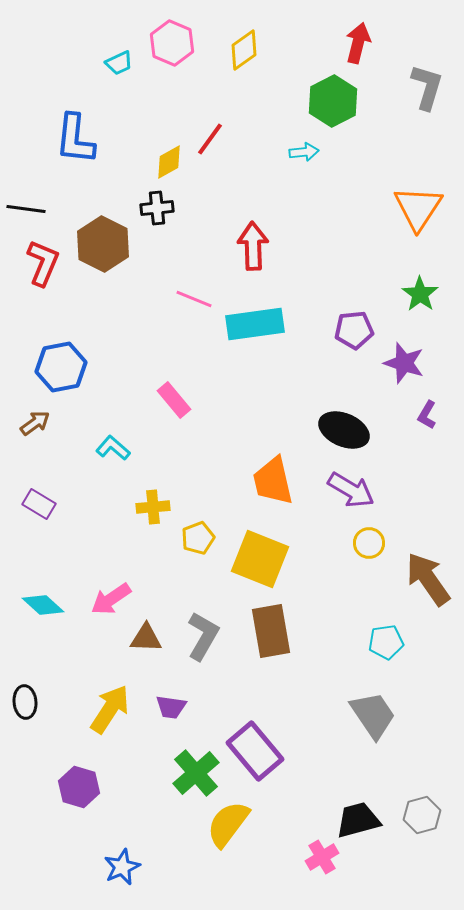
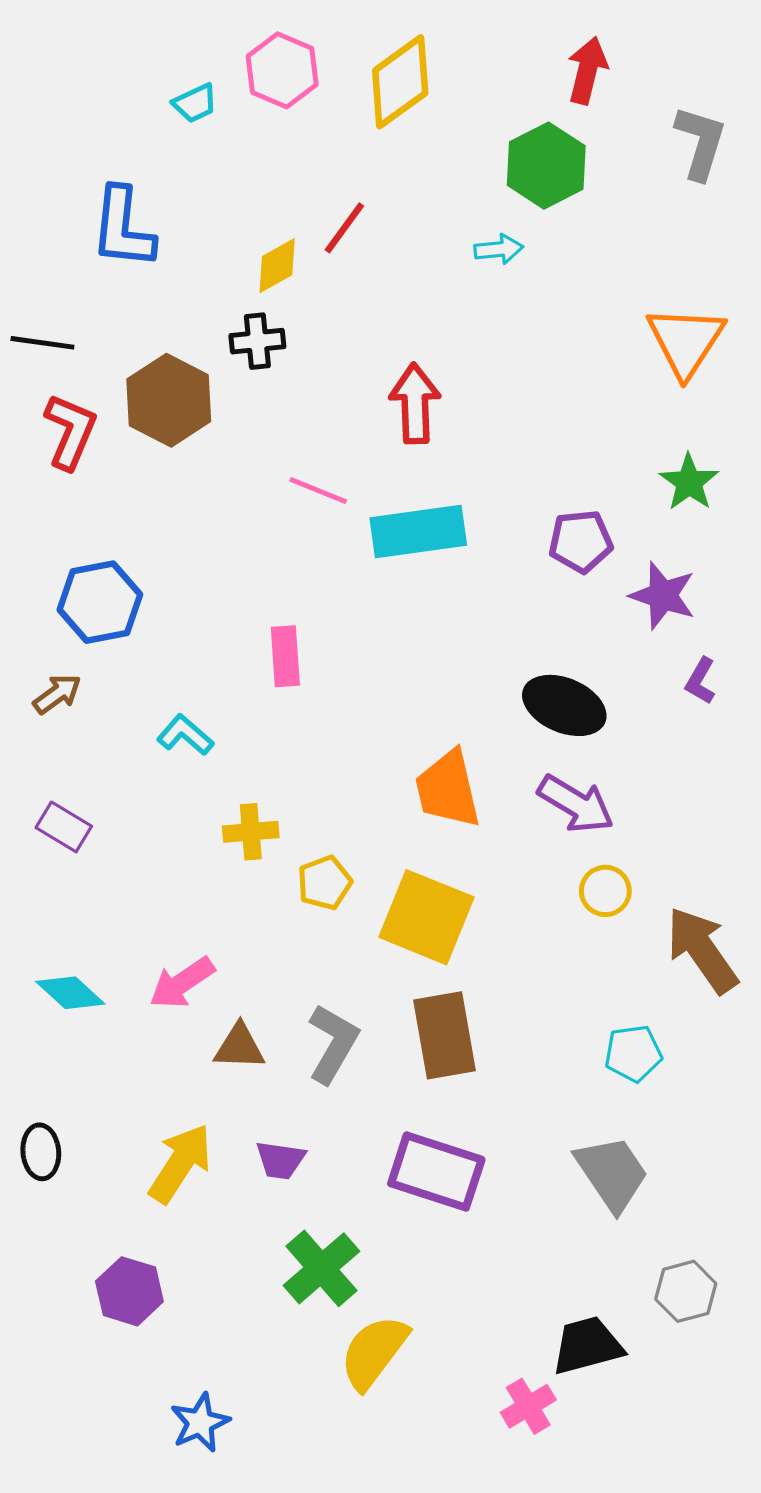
yellow diamond: (244, 50) -> (400, 82), size x1.4
pink rectangle: (174, 400) -> (285, 656), turned 36
purple rectangle: (255, 751) -> (436, 1172), moved, turned -32
gray hexagon: (422, 815) -> (686, 1291), moved

